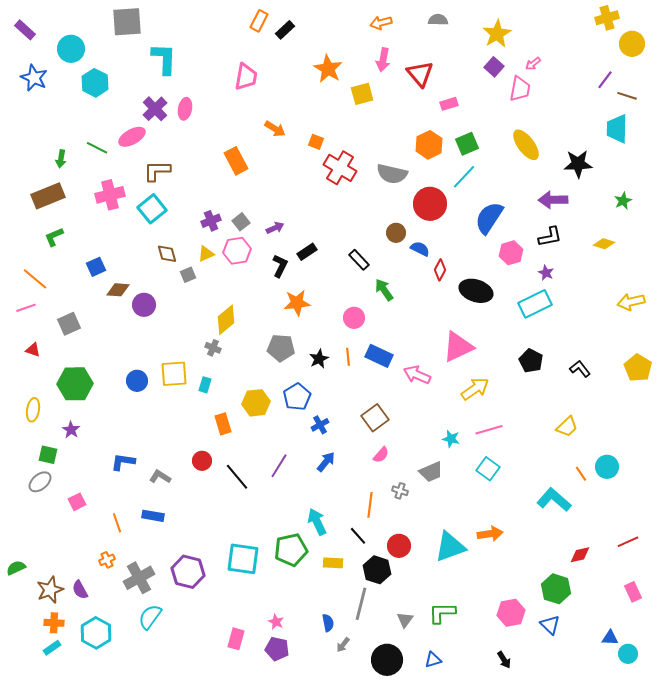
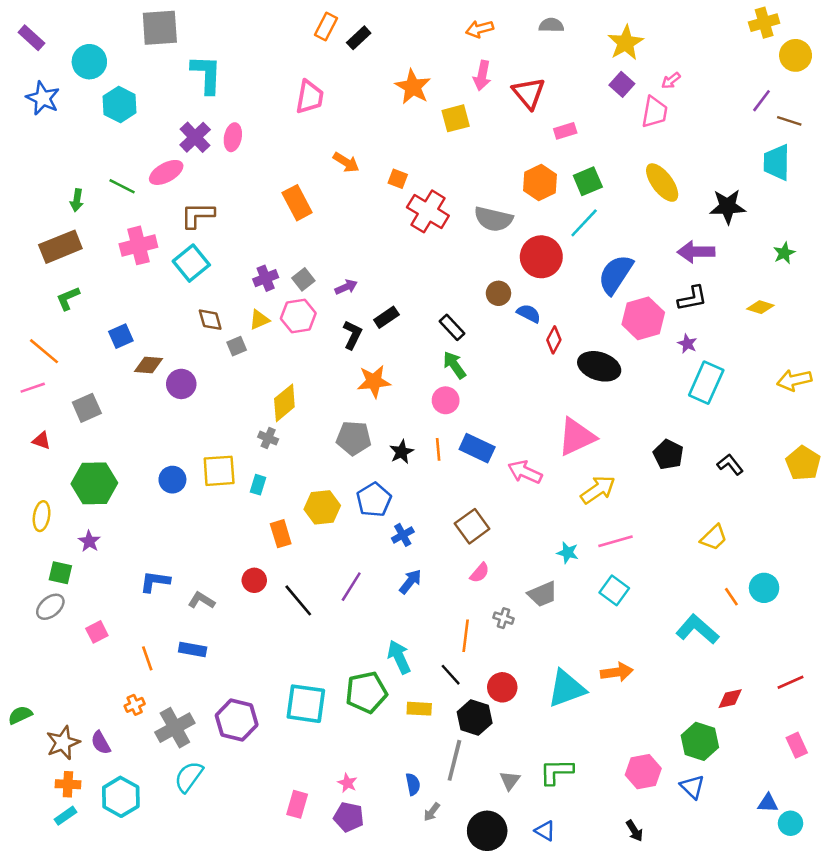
pink hexagon: (511, 253) -> (643, 318), size x1.4
green arrow: (384, 290) -> (454, 365), moved
cyan rectangle: (535, 304) -> (706, 383), moved, turned -40
blue triangle: (433, 660) -> (545, 831), turned 48

